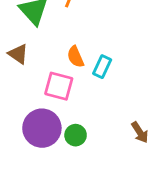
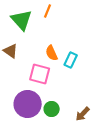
brown arrow: (140, 132) -> (83, 114), moved, turned 77

